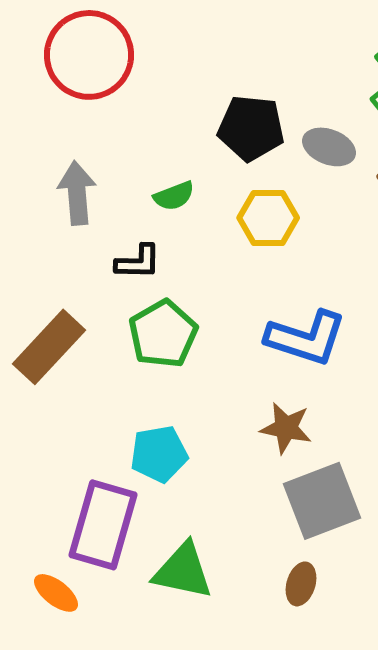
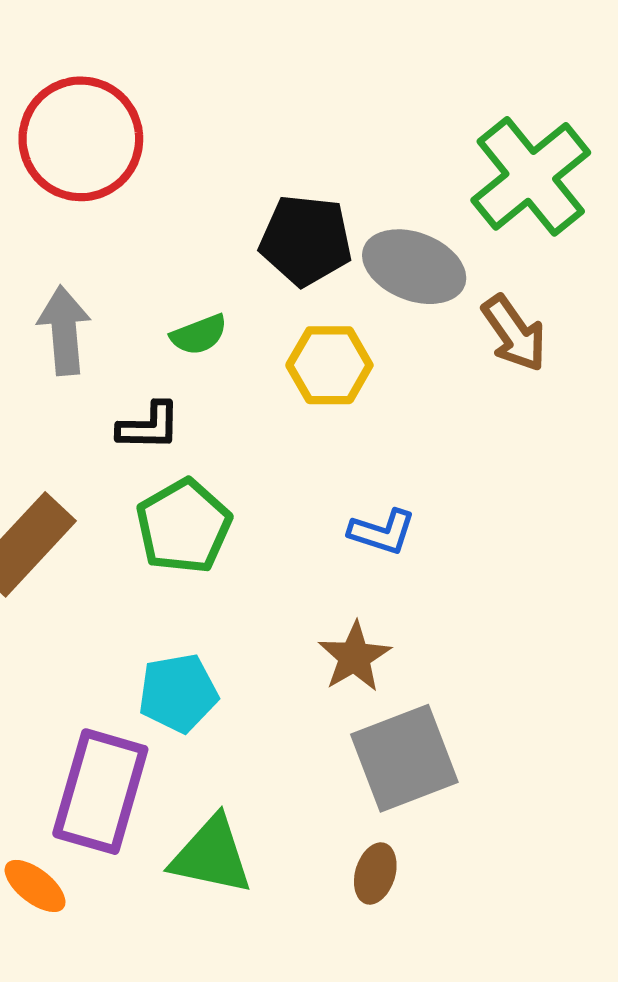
gray ellipse: (329, 147) -> (414, 267), size x1.4
blue L-shape: (306, 338) -> (382, 532), size x0.6
brown star: (286, 428) -> (354, 657), turned 30

